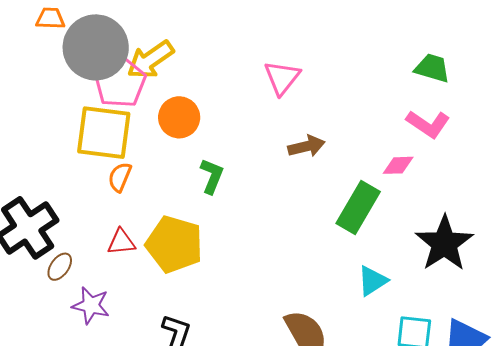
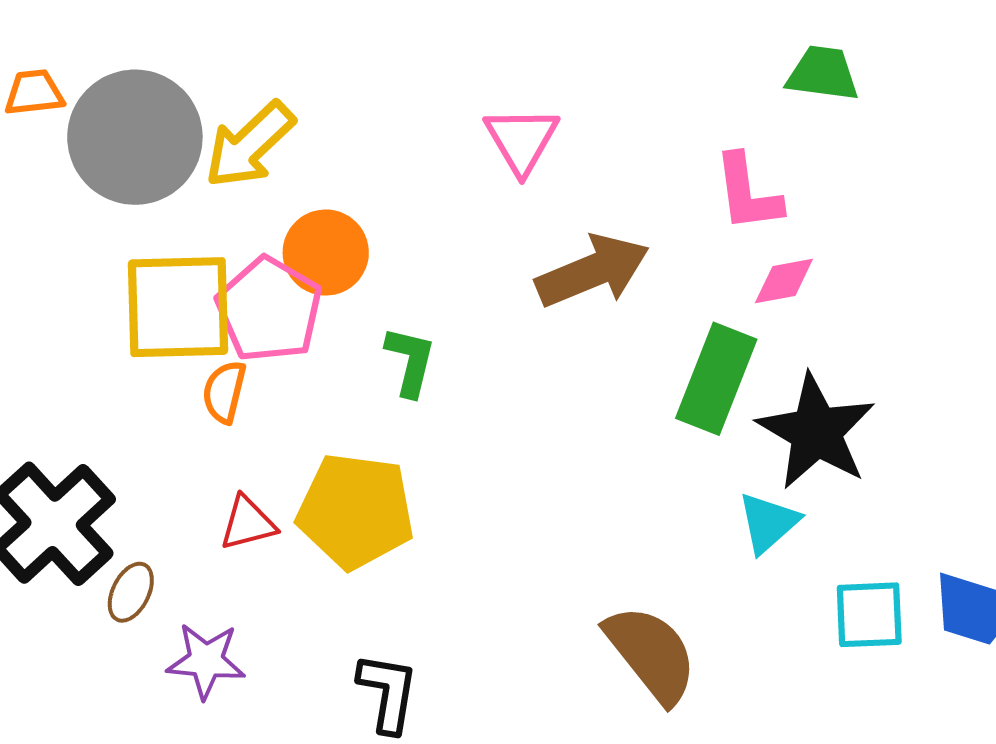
pink pentagon: (120, 82) -> (269, 310), moved
pink L-shape: (428, 124) -> (748, 193), moved, turned 57
brown arrow: (307, 146) -> (593, 271), size x1.5
black star: (444, 243) -> (816, 432), moved

